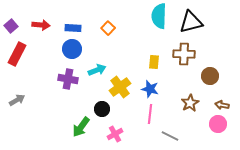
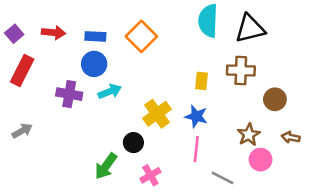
orange square: (108, 28) -> (141, 36), size x1.6
cyan arrow: (97, 70) -> (110, 91), moved
purple cross: (68, 79) -> (69, 94), moved
pink circle: (218, 124) -> (261, 160), moved

